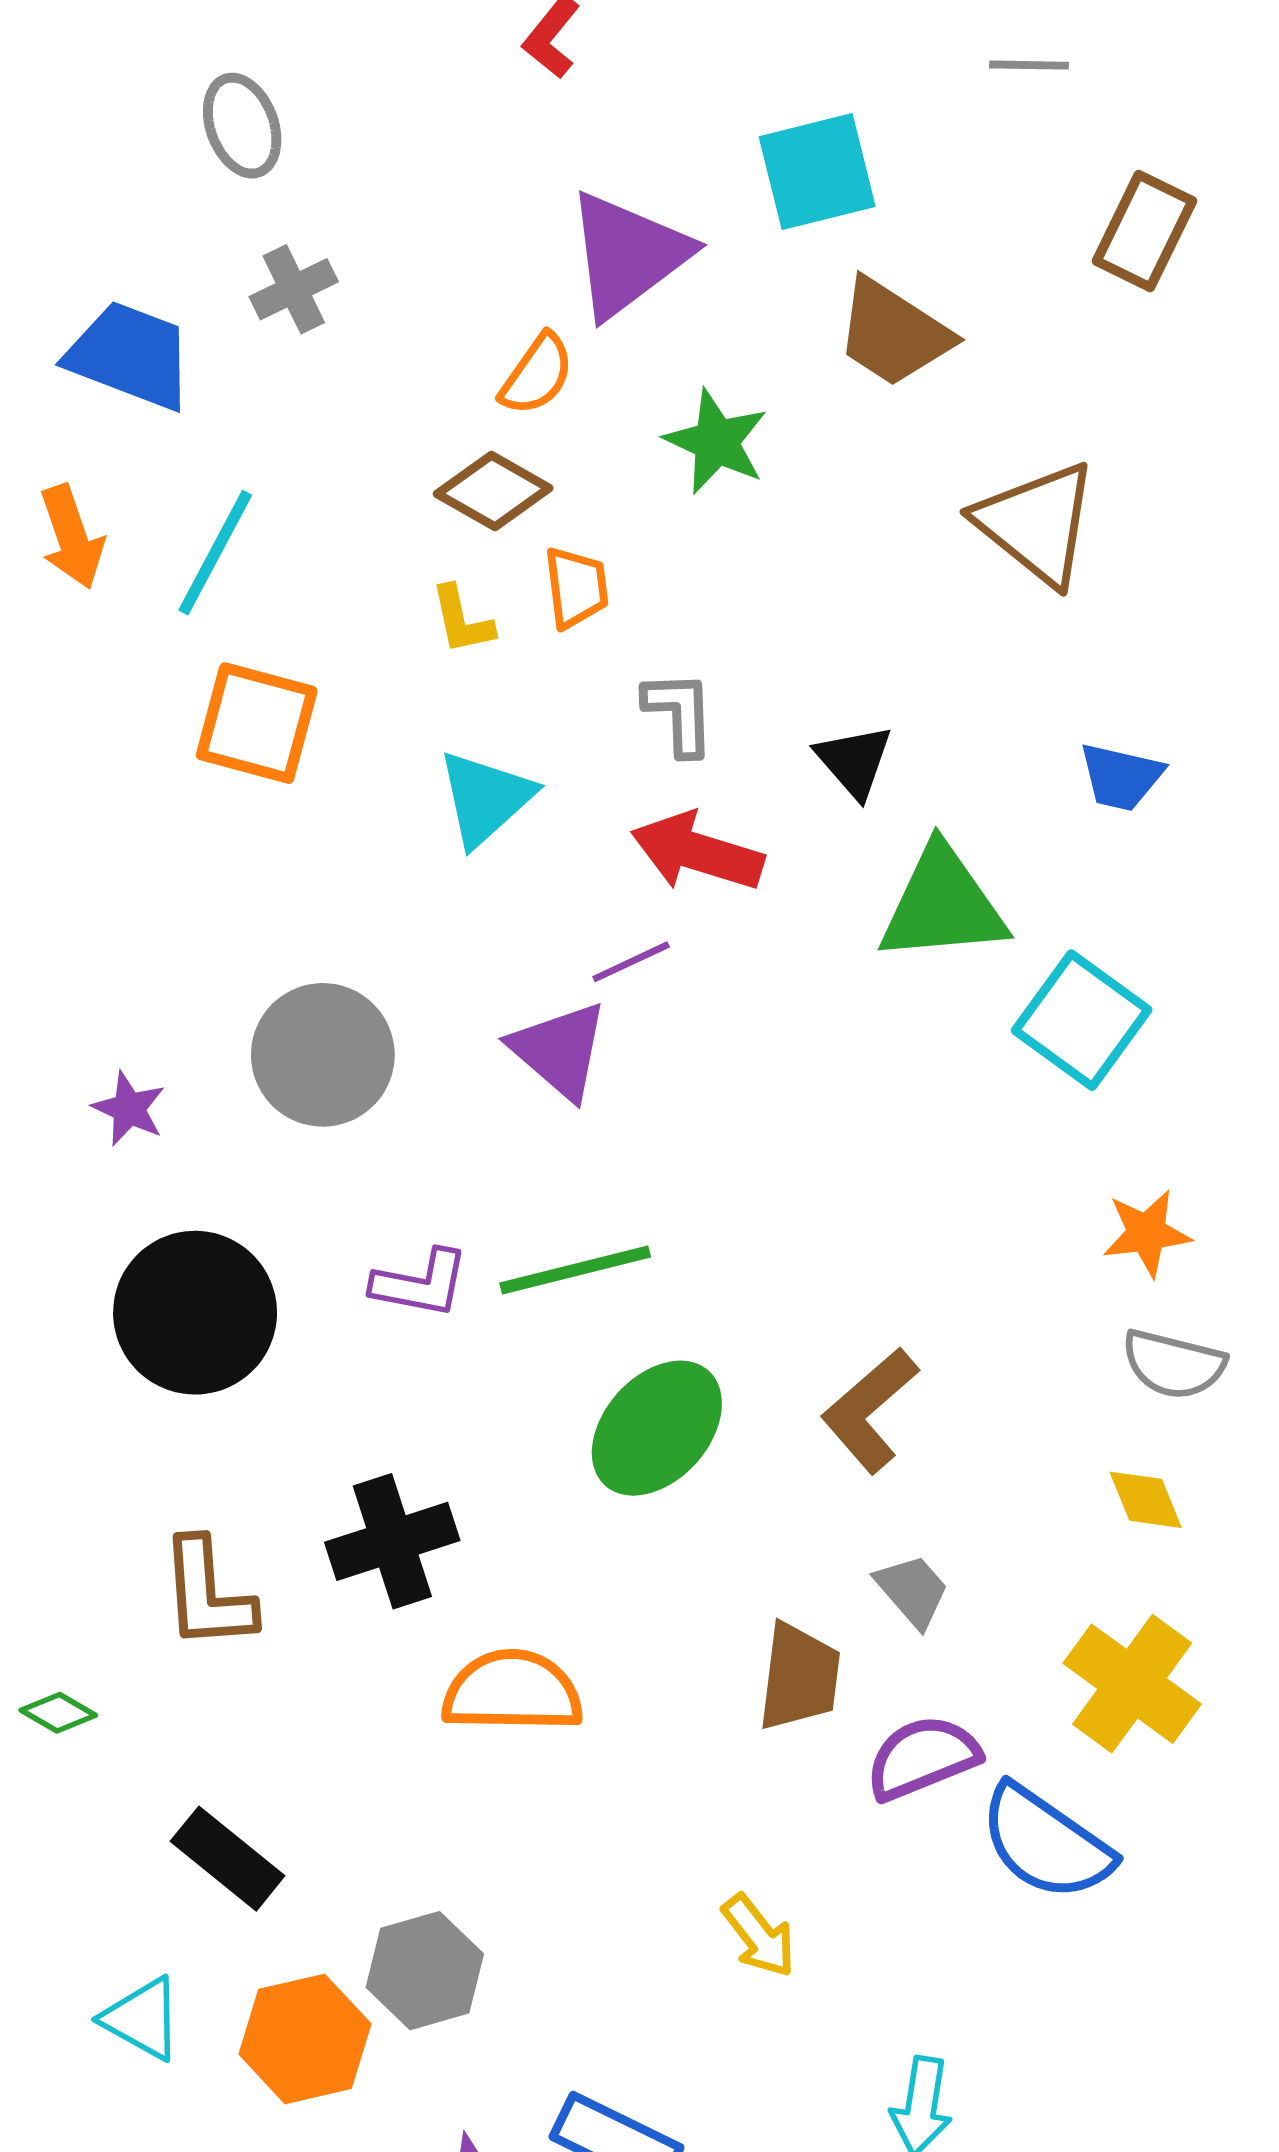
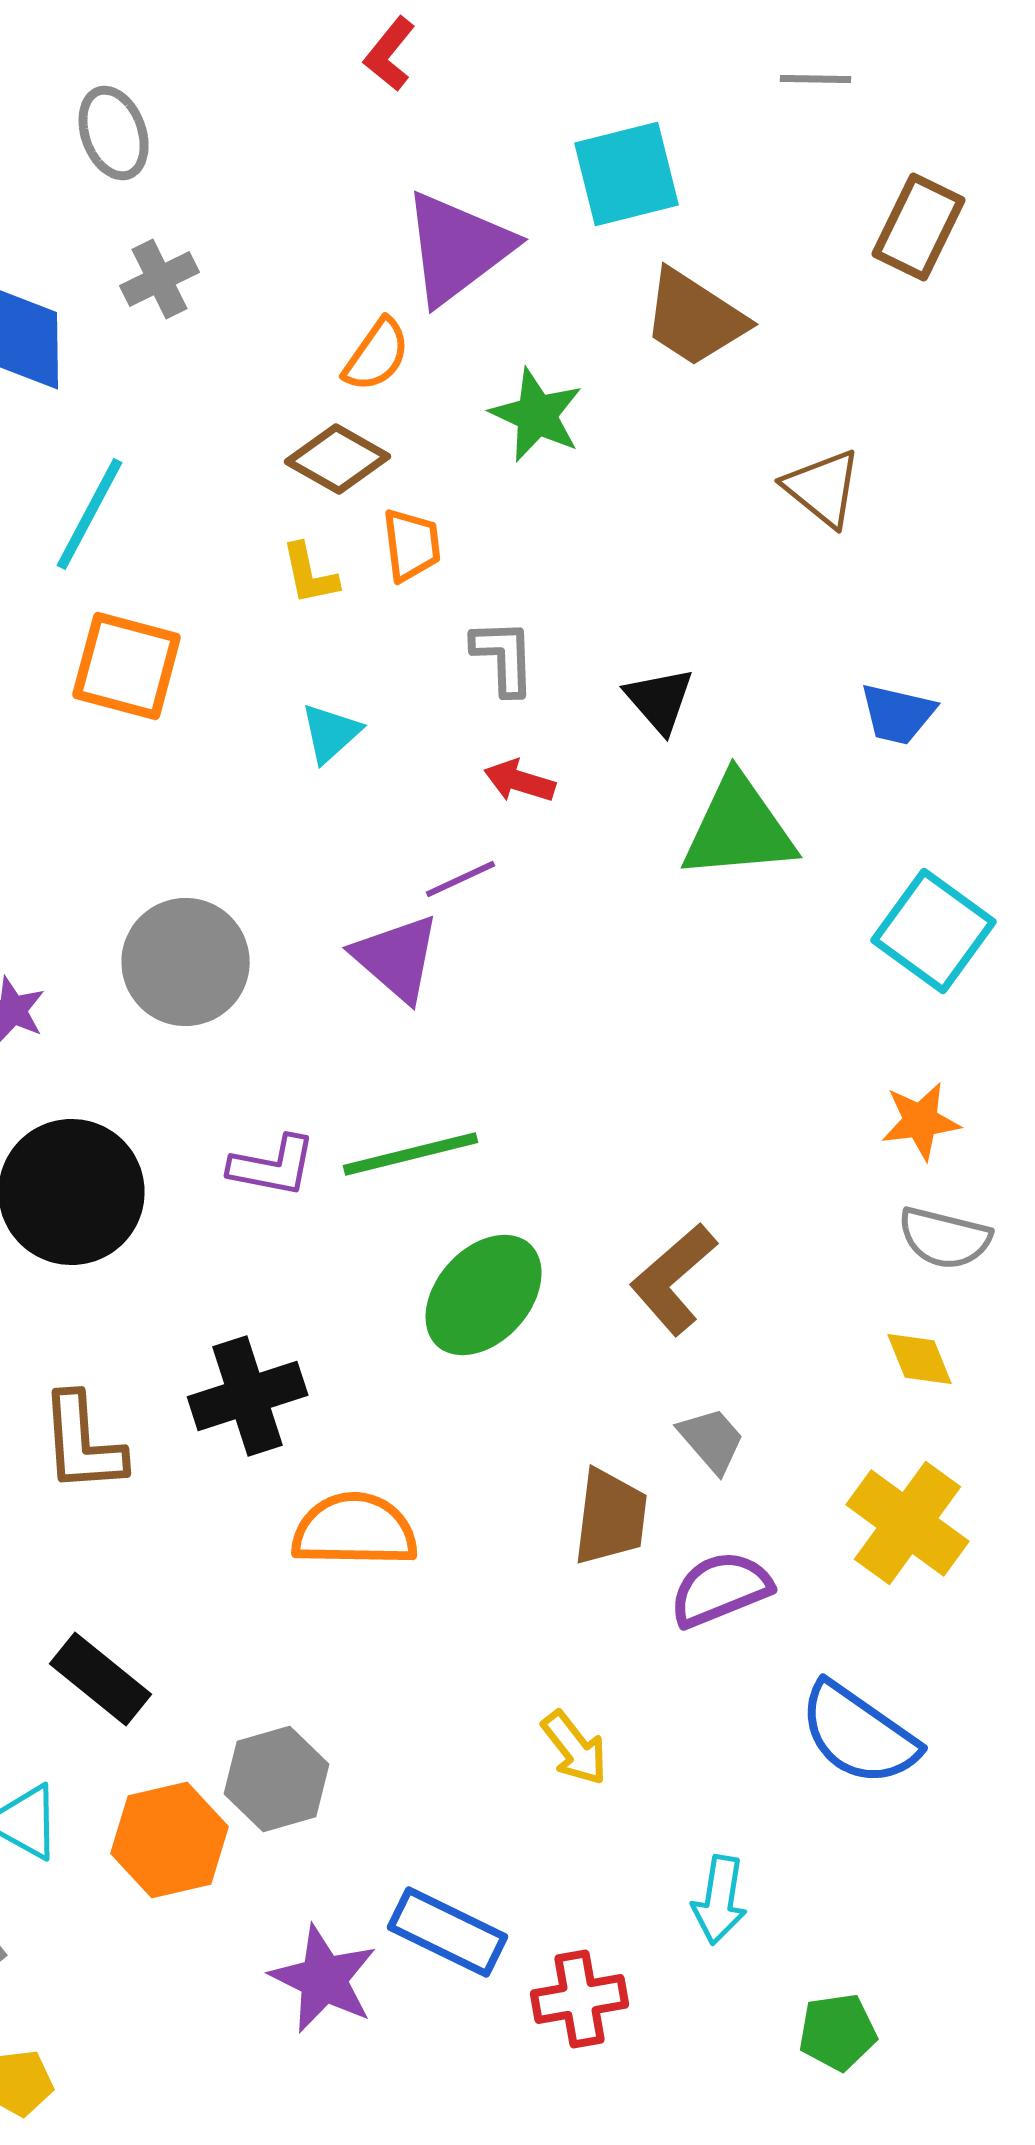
brown triangle: (1037, 524) -> (823, 488), size x0.7
cyan triangle: (485, 798) -> (331, 733), size x0.7
red arrow: (697, 852) -> (520, 781), size x0.6
cyan square: (1082, 1020) -> (934, 931), moved
blue semicircle: (1046, 1843) -> (859, 1734), moved

